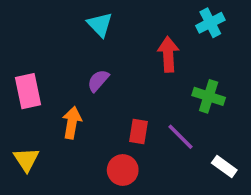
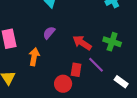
red arrow: (168, 54) -> (82, 43), moved, turned -54
red rectangle: (138, 131) -> (76, 70), moved

